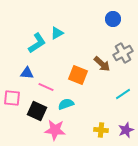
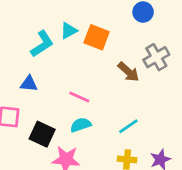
orange square: (78, 75) -> (97, 37), moved
pink line: (46, 87) -> (79, 97), moved
cyan line: (123, 94) -> (128, 126), moved

